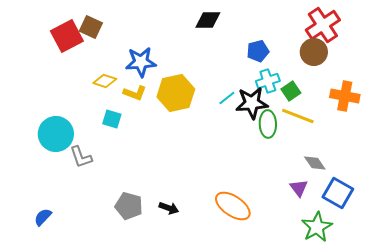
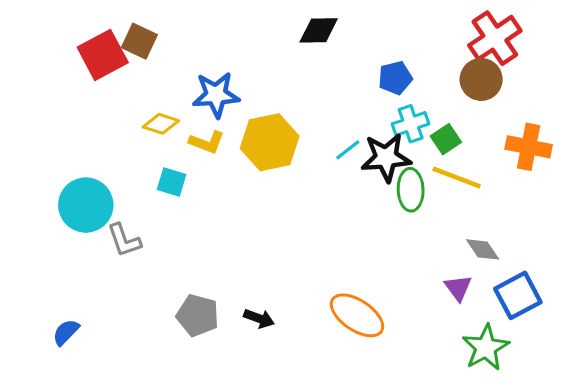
blue square: (338, 193) -> (518, 295), turned 32

